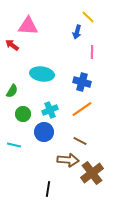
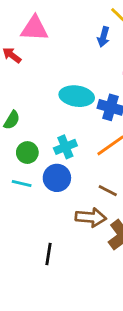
cyan ellipse: (42, 74) -> (77, 96), moved
cyan line: (14, 145) -> (22, 184), moved
black line: (48, 189) -> (48, 254), moved

